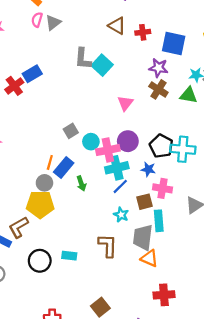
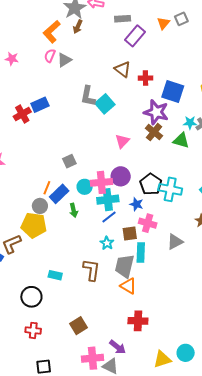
purple star: (158, 68) -> (156, 112), size x1.4
cyan circle: (91, 142) -> (85, 187), moved
black circle: (40, 261) -> (31, 297), moved

